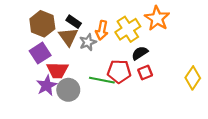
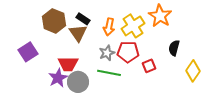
gray star: (88, 42) -> (107, 53), moved
purple square: (40, 53) -> (28, 52), moved
black semicircle: (140, 53) -> (174, 48), moved, turned -42
red pentagon: (119, 71) -> (128, 52), moved

